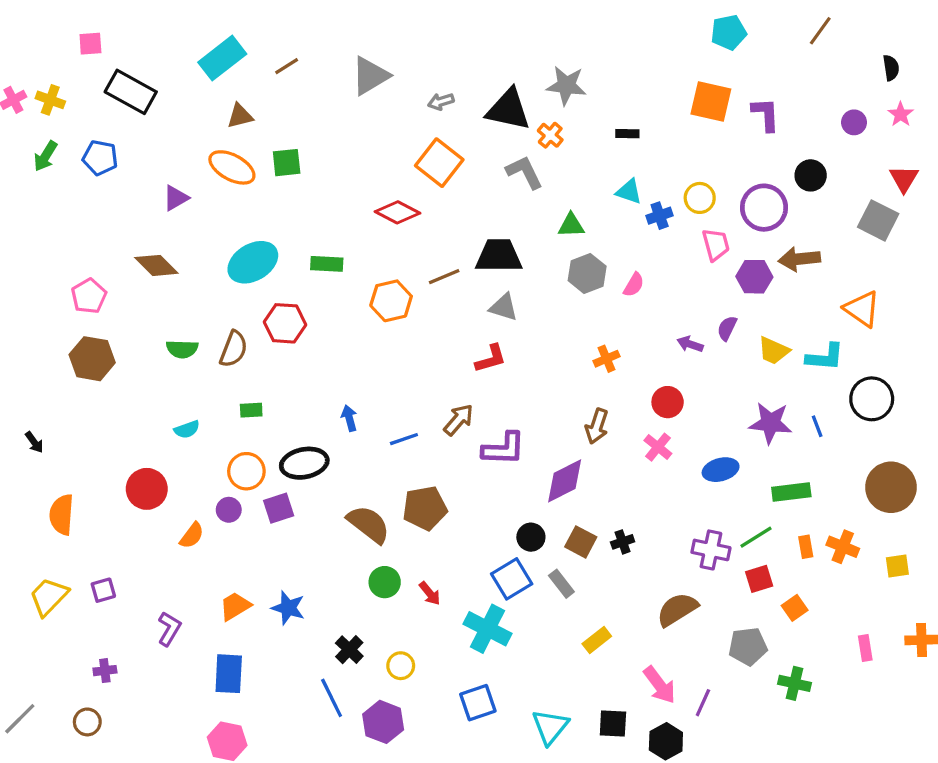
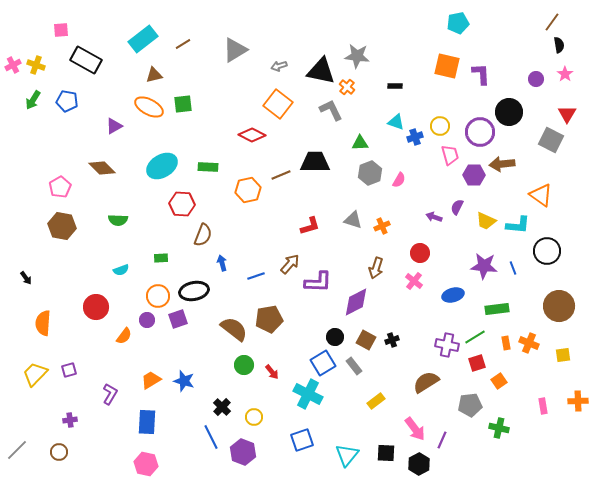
brown line: (820, 31) -> (552, 22), moved
black circle: (811, 175) -> (509, 112), size x1.4
gray triangle: (504, 307) -> (353, 220), moved
brown semicircle: (234, 349) -> (203, 235), moved

